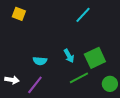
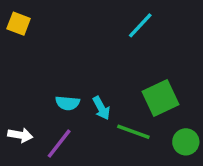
yellow square: (19, 14) -> (19, 24), moved
cyan arrow: (69, 56) -> (101, 108), moved
green line: (79, 78) -> (133, 132), turned 48

